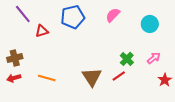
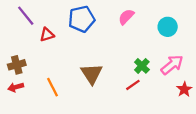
pink arrow: (154, 58) -> (172, 65), size x1.5
brown triangle: (92, 77) -> (92, 74), moved
orange line: (47, 78) -> (53, 87), turned 48

